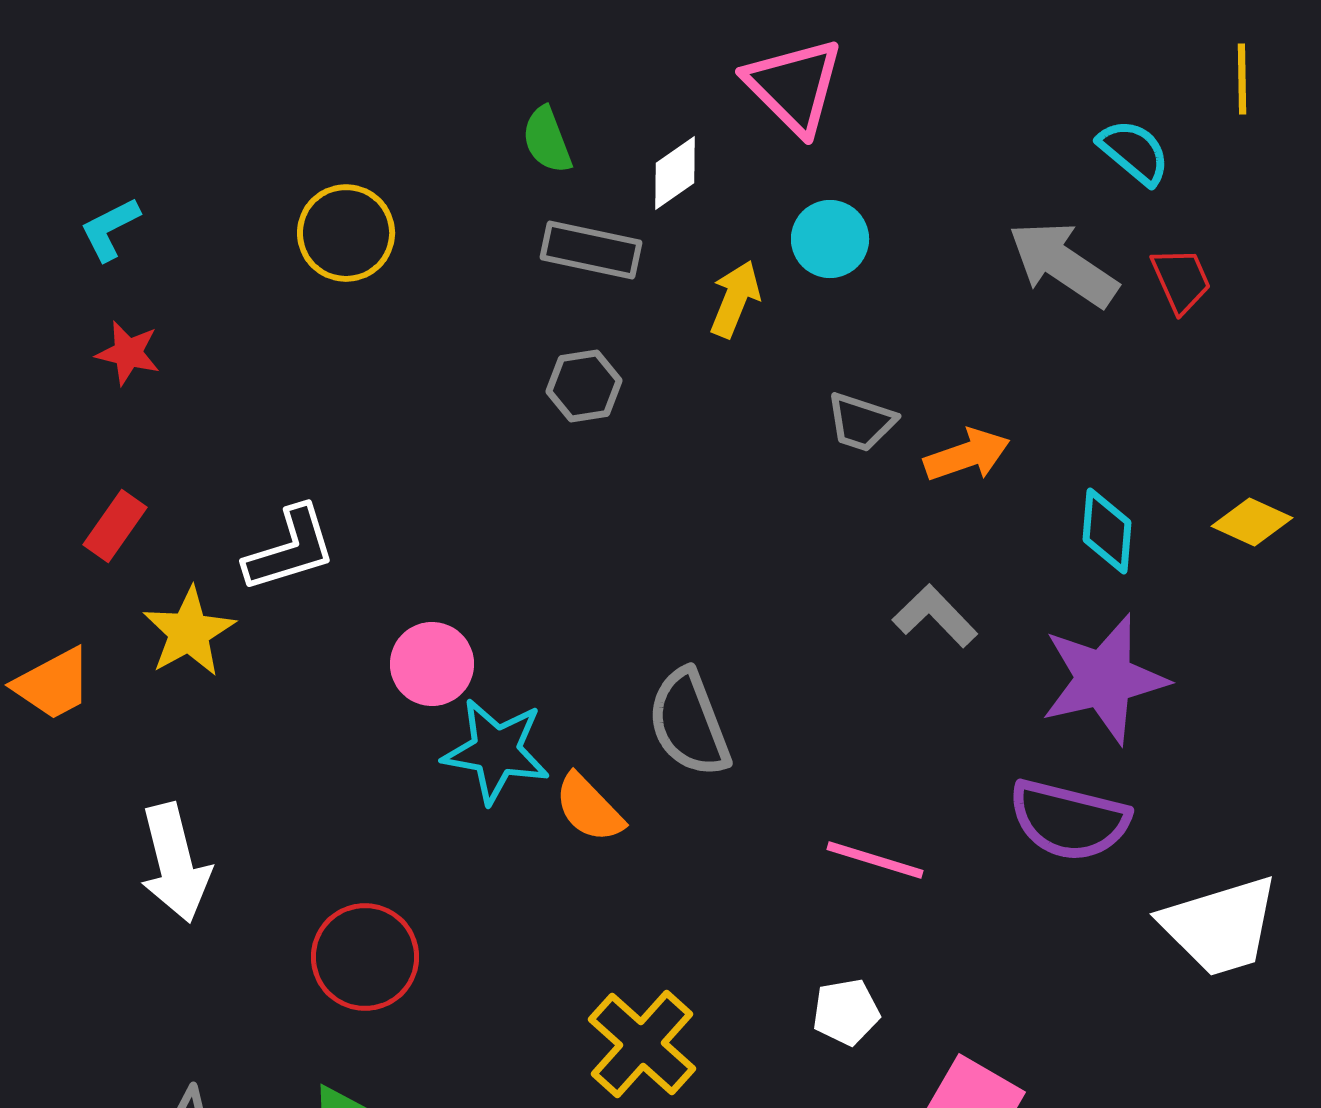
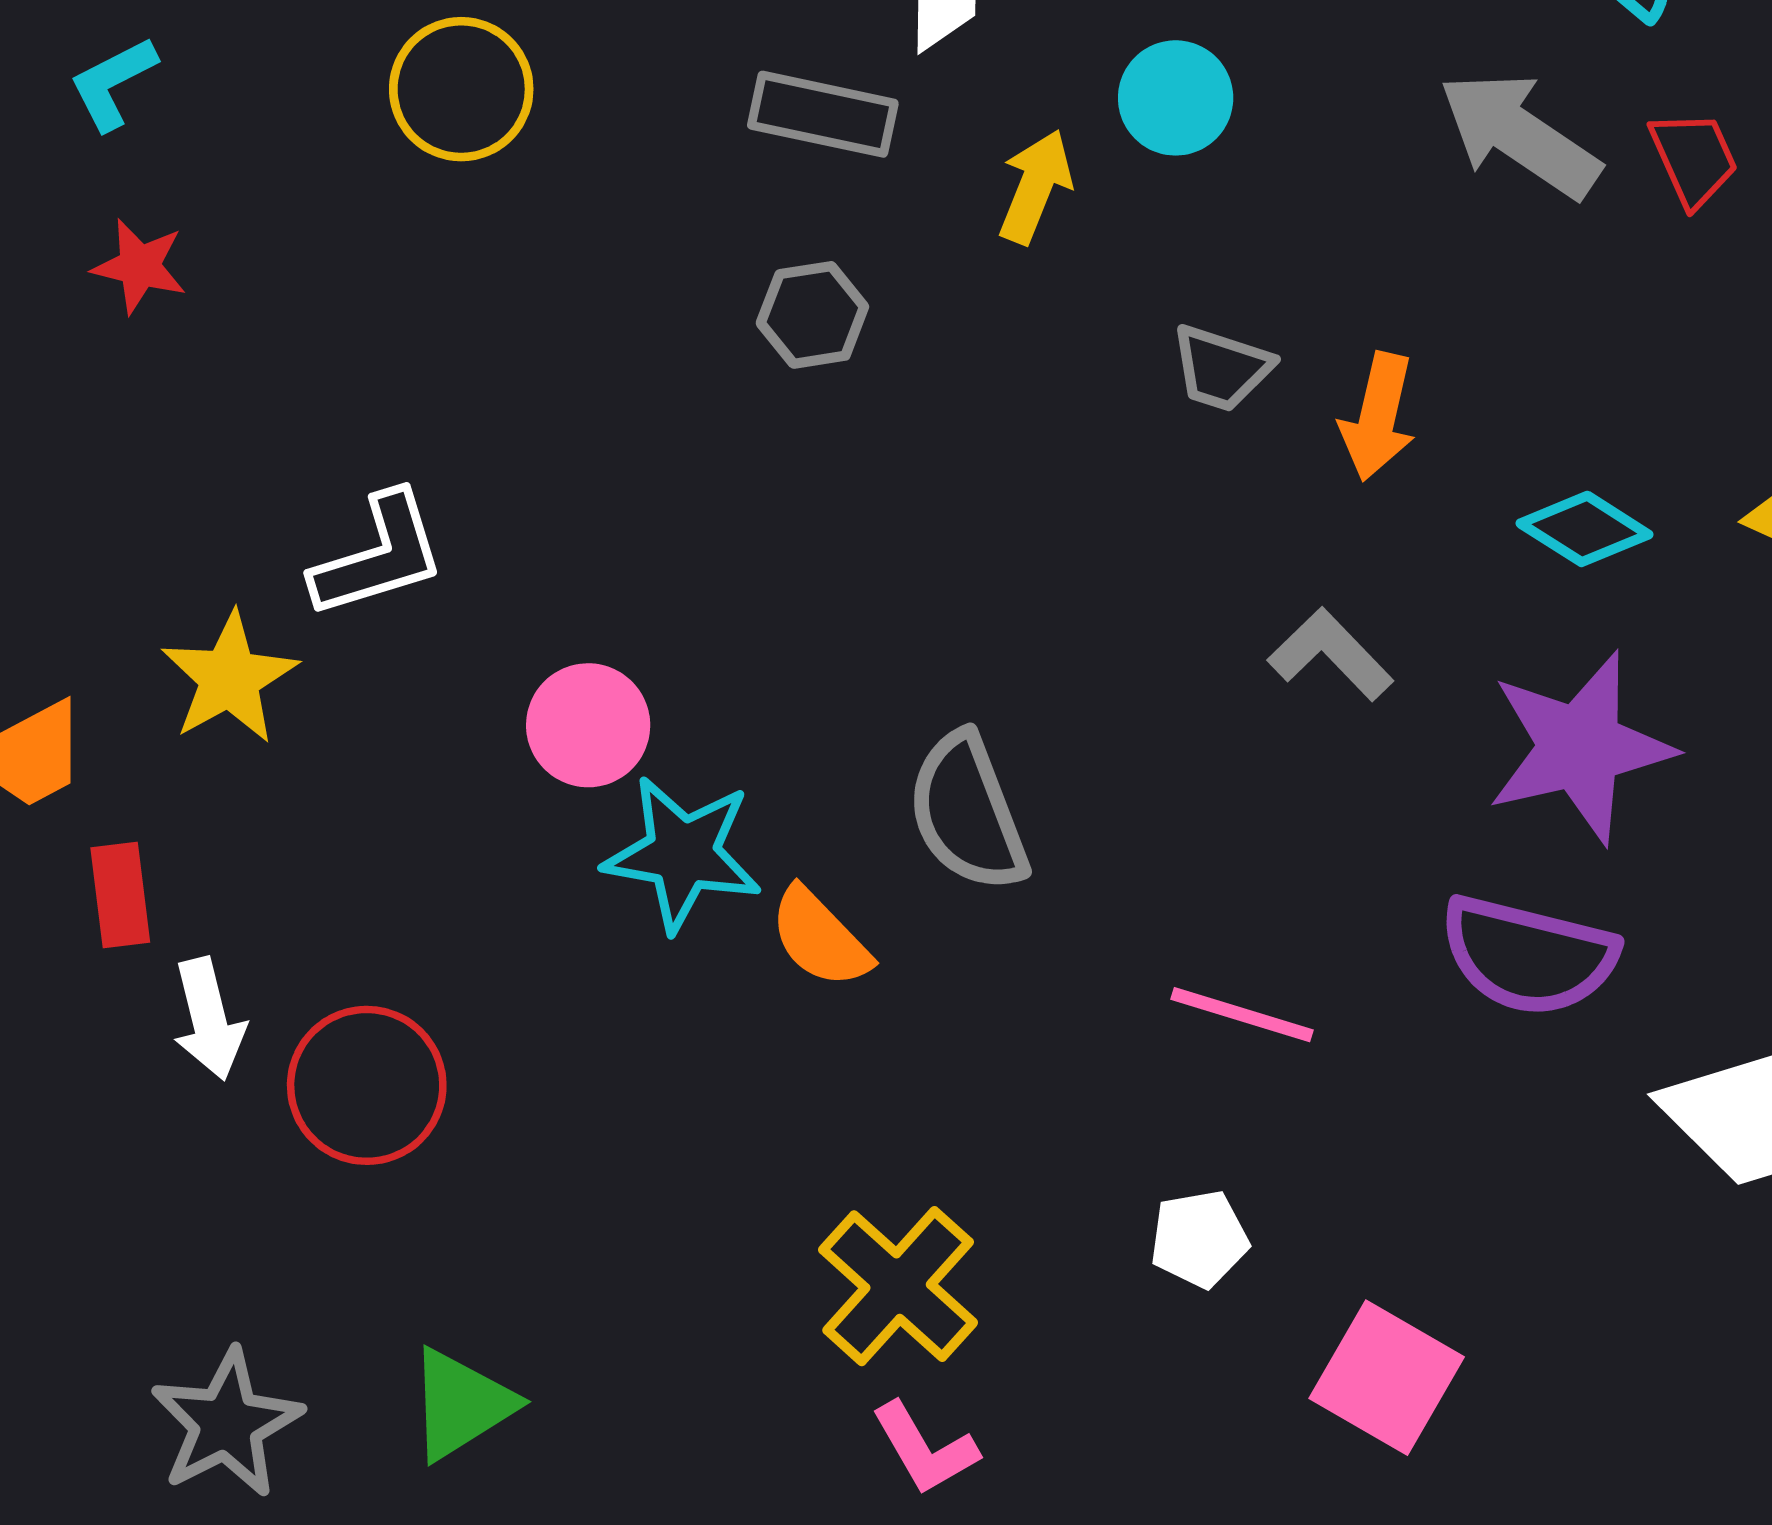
orange arrow: (967, 455) -> (1378, 417), turned 122
red rectangle: (115, 526) -> (120, 895), moved, turned -42
cyan diamond: (1107, 531) -> (1584, 529), turned -62
white arrow: (175, 863) -> (209, 1019), size x0.7
red circle: (365, 957) -> (367, 1085), moved

